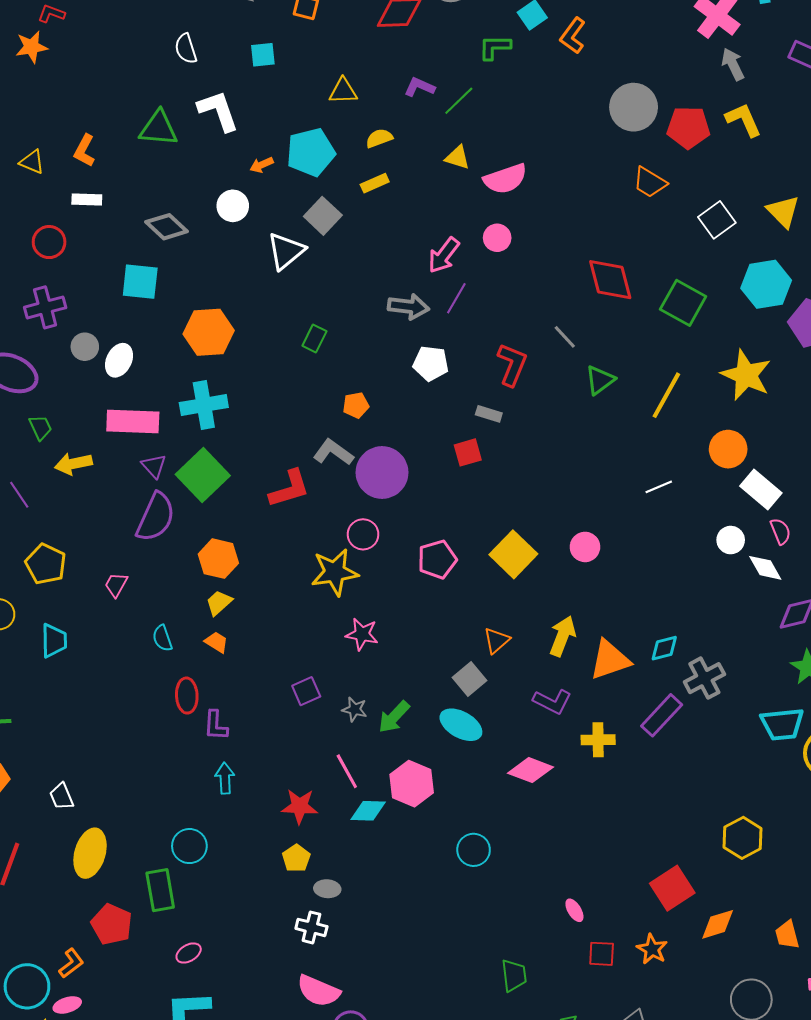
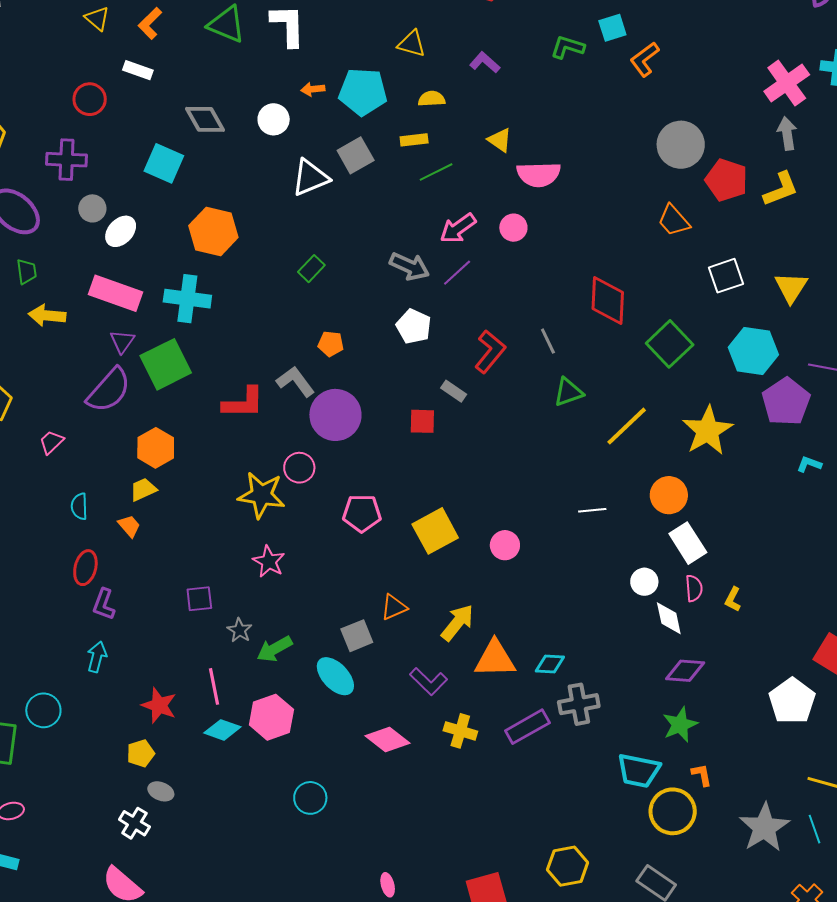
green line: (459, 101) -> (436, 172), moved
yellow L-shape: (744, 120) -> (781, 189), turned 75

